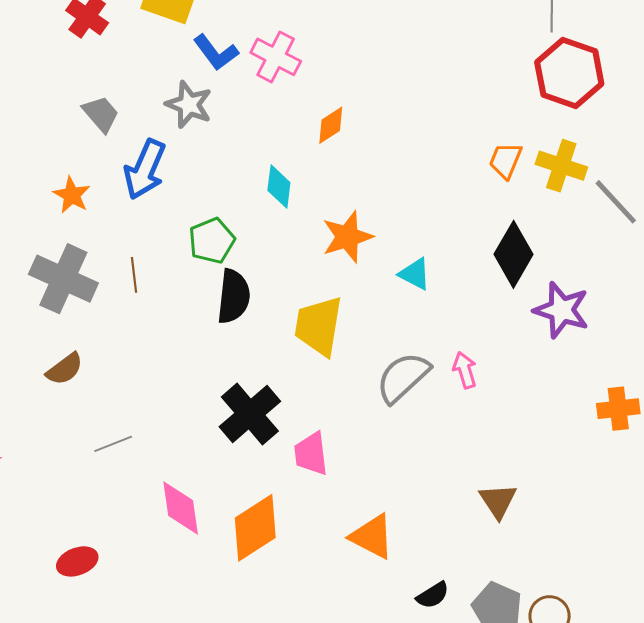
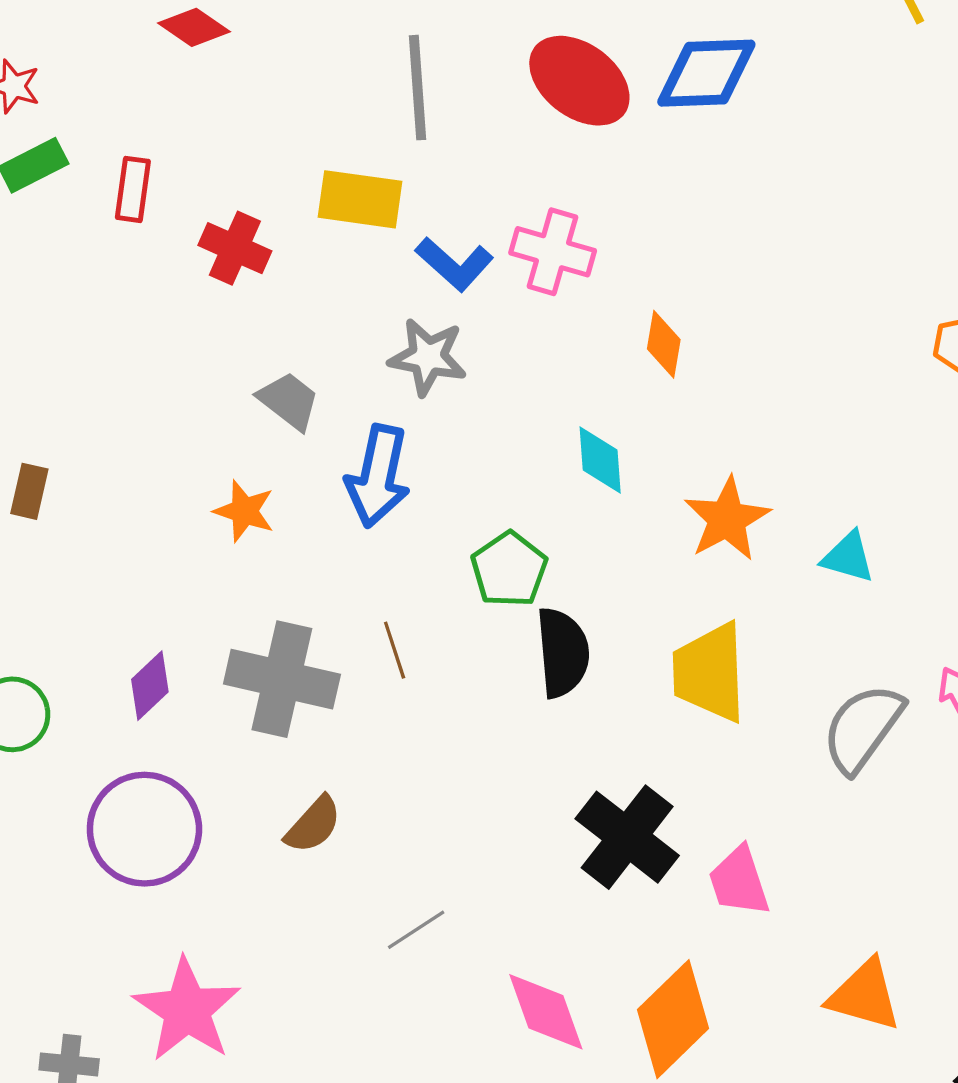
orange diamond: (331, 125) -> (664, 344), turned -36
orange star: (72, 195) -> (244, 511), moved

